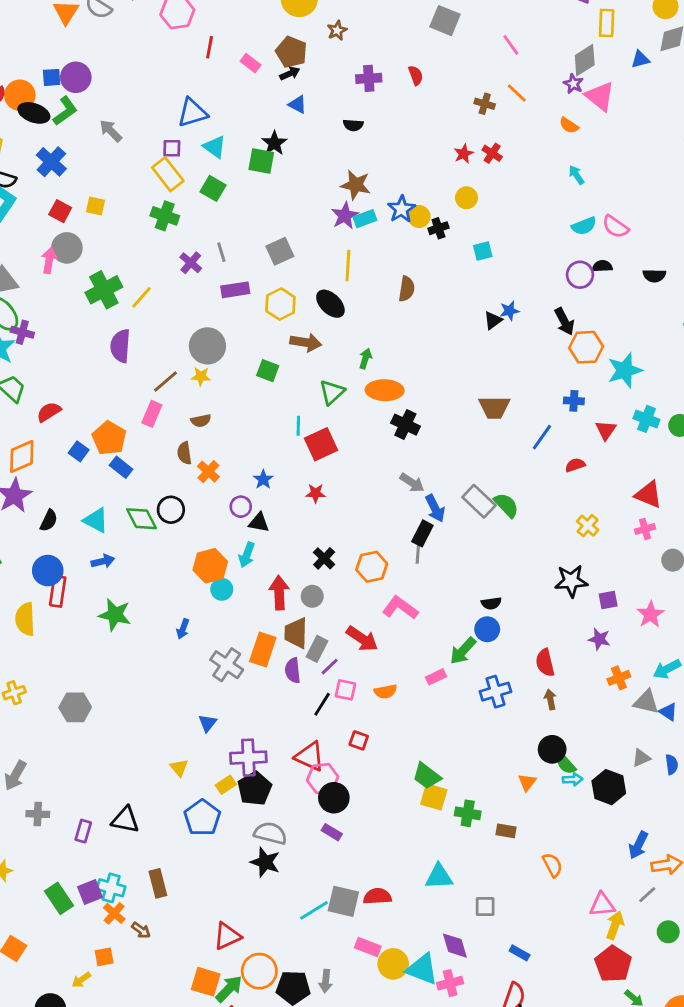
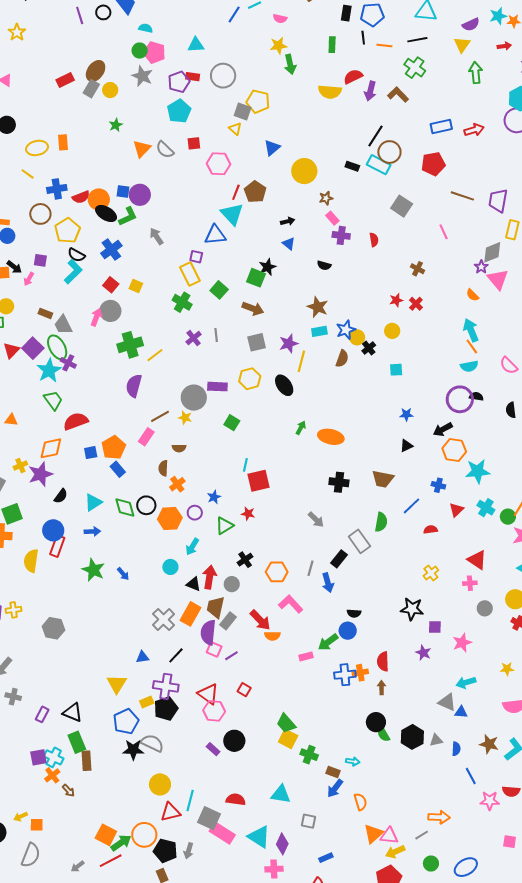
brown pentagon: (291, 52) -> (255, 192), moved
pink rectangle: (251, 63) -> (332, 218), moved
orange line: (517, 93) -> (472, 346), moved
cyan triangle: (215, 147) -> (232, 214), moved, size x1.4
cyan arrow: (576, 175) -> (471, 330), size x1.6
purple star: (345, 216) -> (289, 343), moved
pink semicircle: (615, 227) -> (509, 365), moved
black cross: (438, 228) -> (369, 348), turned -32
purple circle: (580, 275) -> (460, 399), size x1.4
black semicircle: (654, 276) -> (511, 410), turned 70
brown semicircle: (407, 289) -> (342, 359), moved
purple rectangle: (235, 290) -> (217, 387), moved
black triangle: (493, 320) -> (406, 446), moved
black arrow: (564, 321) -> (443, 429), turned 78
brown arrow: (306, 342) -> (253, 309), moved
orange ellipse: (385, 390) -> (331, 437), moved
green triangle: (332, 392) -> (224, 526), moved
red semicircle: (49, 412) -> (76, 421), size x1.4
black cross: (405, 425) -> (339, 482), moved, turned -30
blue square: (79, 451) -> (91, 453), turned 32
green semicircle: (506, 505) -> (381, 522), moved, turned 42
blue arrow: (435, 508) -> (328, 583), moved
cyan triangle: (96, 520) -> (93, 502), turned 48
black triangle: (259, 523) -> (193, 584), moved
black rectangle: (422, 533) -> (339, 559), moved
orange hexagon: (210, 566) -> (170, 518), moved
blue arrow: (183, 629) -> (123, 574), moved, turned -72
purple line: (330, 667) -> (231, 656), moved
purple semicircle: (293, 670) -> (208, 632), size x1.4
orange cross: (619, 678) -> (360, 673), moved
pink square: (345, 690) -> (214, 649), moved
orange semicircle: (386, 692) -> (272, 636), moved
black line: (322, 704) -> (176, 655), moved
blue triangle: (668, 712) -> (461, 712), turned -40
blue triangle: (208, 723) -> (142, 657), turned 32
yellow triangle: (179, 768) -> (117, 684), size x1.5
cyan arrow: (573, 779) -> (353, 761), moved
orange triangle: (527, 782) -> (373, 834), moved, size x1.5
black hexagon: (609, 787) -> (412, 737), moved
black circle: (334, 798) -> (234, 741), moved
gray semicircle: (270, 833) -> (152, 743), moved
blue arrow: (638, 845) -> (335, 788), moved
black star: (265, 862) -> (133, 750), moved, turned -30
green rectangle: (59, 898) -> (77, 742), moved
gray square: (343, 901) -> (209, 818), moved
cyan line: (314, 910) -> (190, 801), turned -55
yellow arrow: (615, 925) -> (395, 852), turned -144
red triangle: (227, 936) -> (170, 812), moved
purple diamond: (455, 946) -> (282, 844), turned 30
pink rectangle: (368, 947) -> (222, 833), size x1.4
blue rectangle: (520, 953) -> (326, 858), turned -64
orange square: (104, 957) -> (37, 825), moved
yellow circle: (393, 964) -> (160, 784), moved
cyan triangle: (422, 969) -> (259, 837), moved

